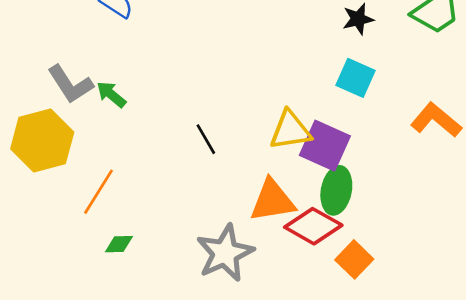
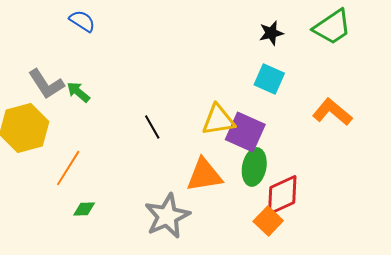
red diamond: (313, 226) -> (282, 195), moved, turned -54

